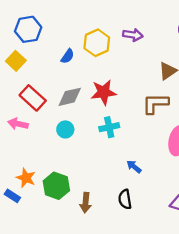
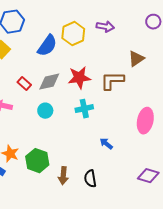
blue semicircle: (68, 56) -> (47, 46), size x1.6
red rectangle: (33, 98) -> (24, 84), moved, size x0.6
brown L-shape: (155, 104) -> (112, 81), moved
black semicircle: (125, 199) -> (90, 179), moved

